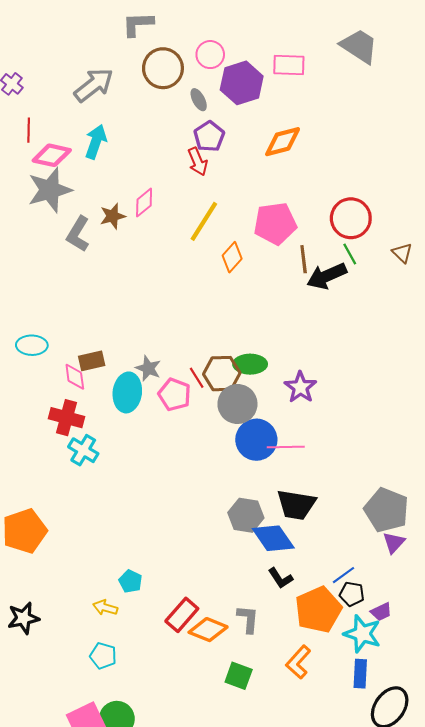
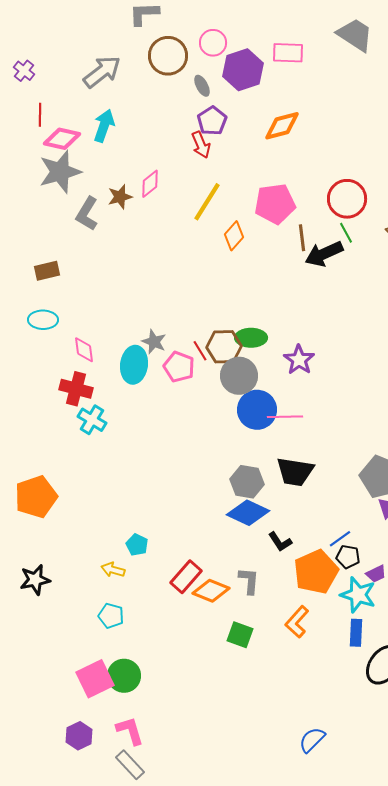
brown rectangle: (92, 361) -> (47, 271), moved
blue diamond: (273, 538) -> (248, 513), moved, turned -30

